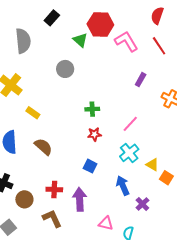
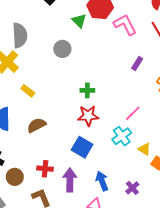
gray semicircle: (23, 41) -> (20, 35), moved
pink line: (130, 124) -> (133, 113), moved
red star: (94, 134) -> (88, 116), size x1.5
brown semicircle: (43, 147) -> (36, 125), turned -72
blue square: (90, 166) -> (82, 147), size x1.5
blue arrow: (123, 186) -> (102, 181), moved

